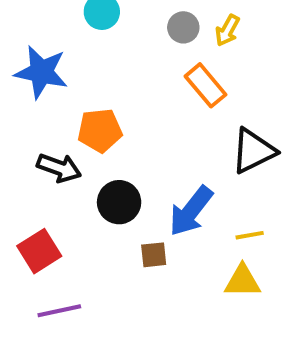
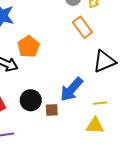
orange pentagon: (100, 130) -> (29, 47), turned -30
black circle: (119, 202) -> (31, 100), moved

